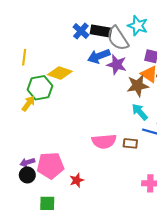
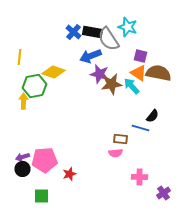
purple star: (117, 65) -> (100, 74), moved
brown star: (138, 86) -> (112, 84), moved
yellow arrow: (28, 104) -> (24, 101), turned -35
cyan arrow: (140, 112) -> (132, 86), moved
pink semicircle: (104, 141) -> (116, 153), moved, size x0.6

